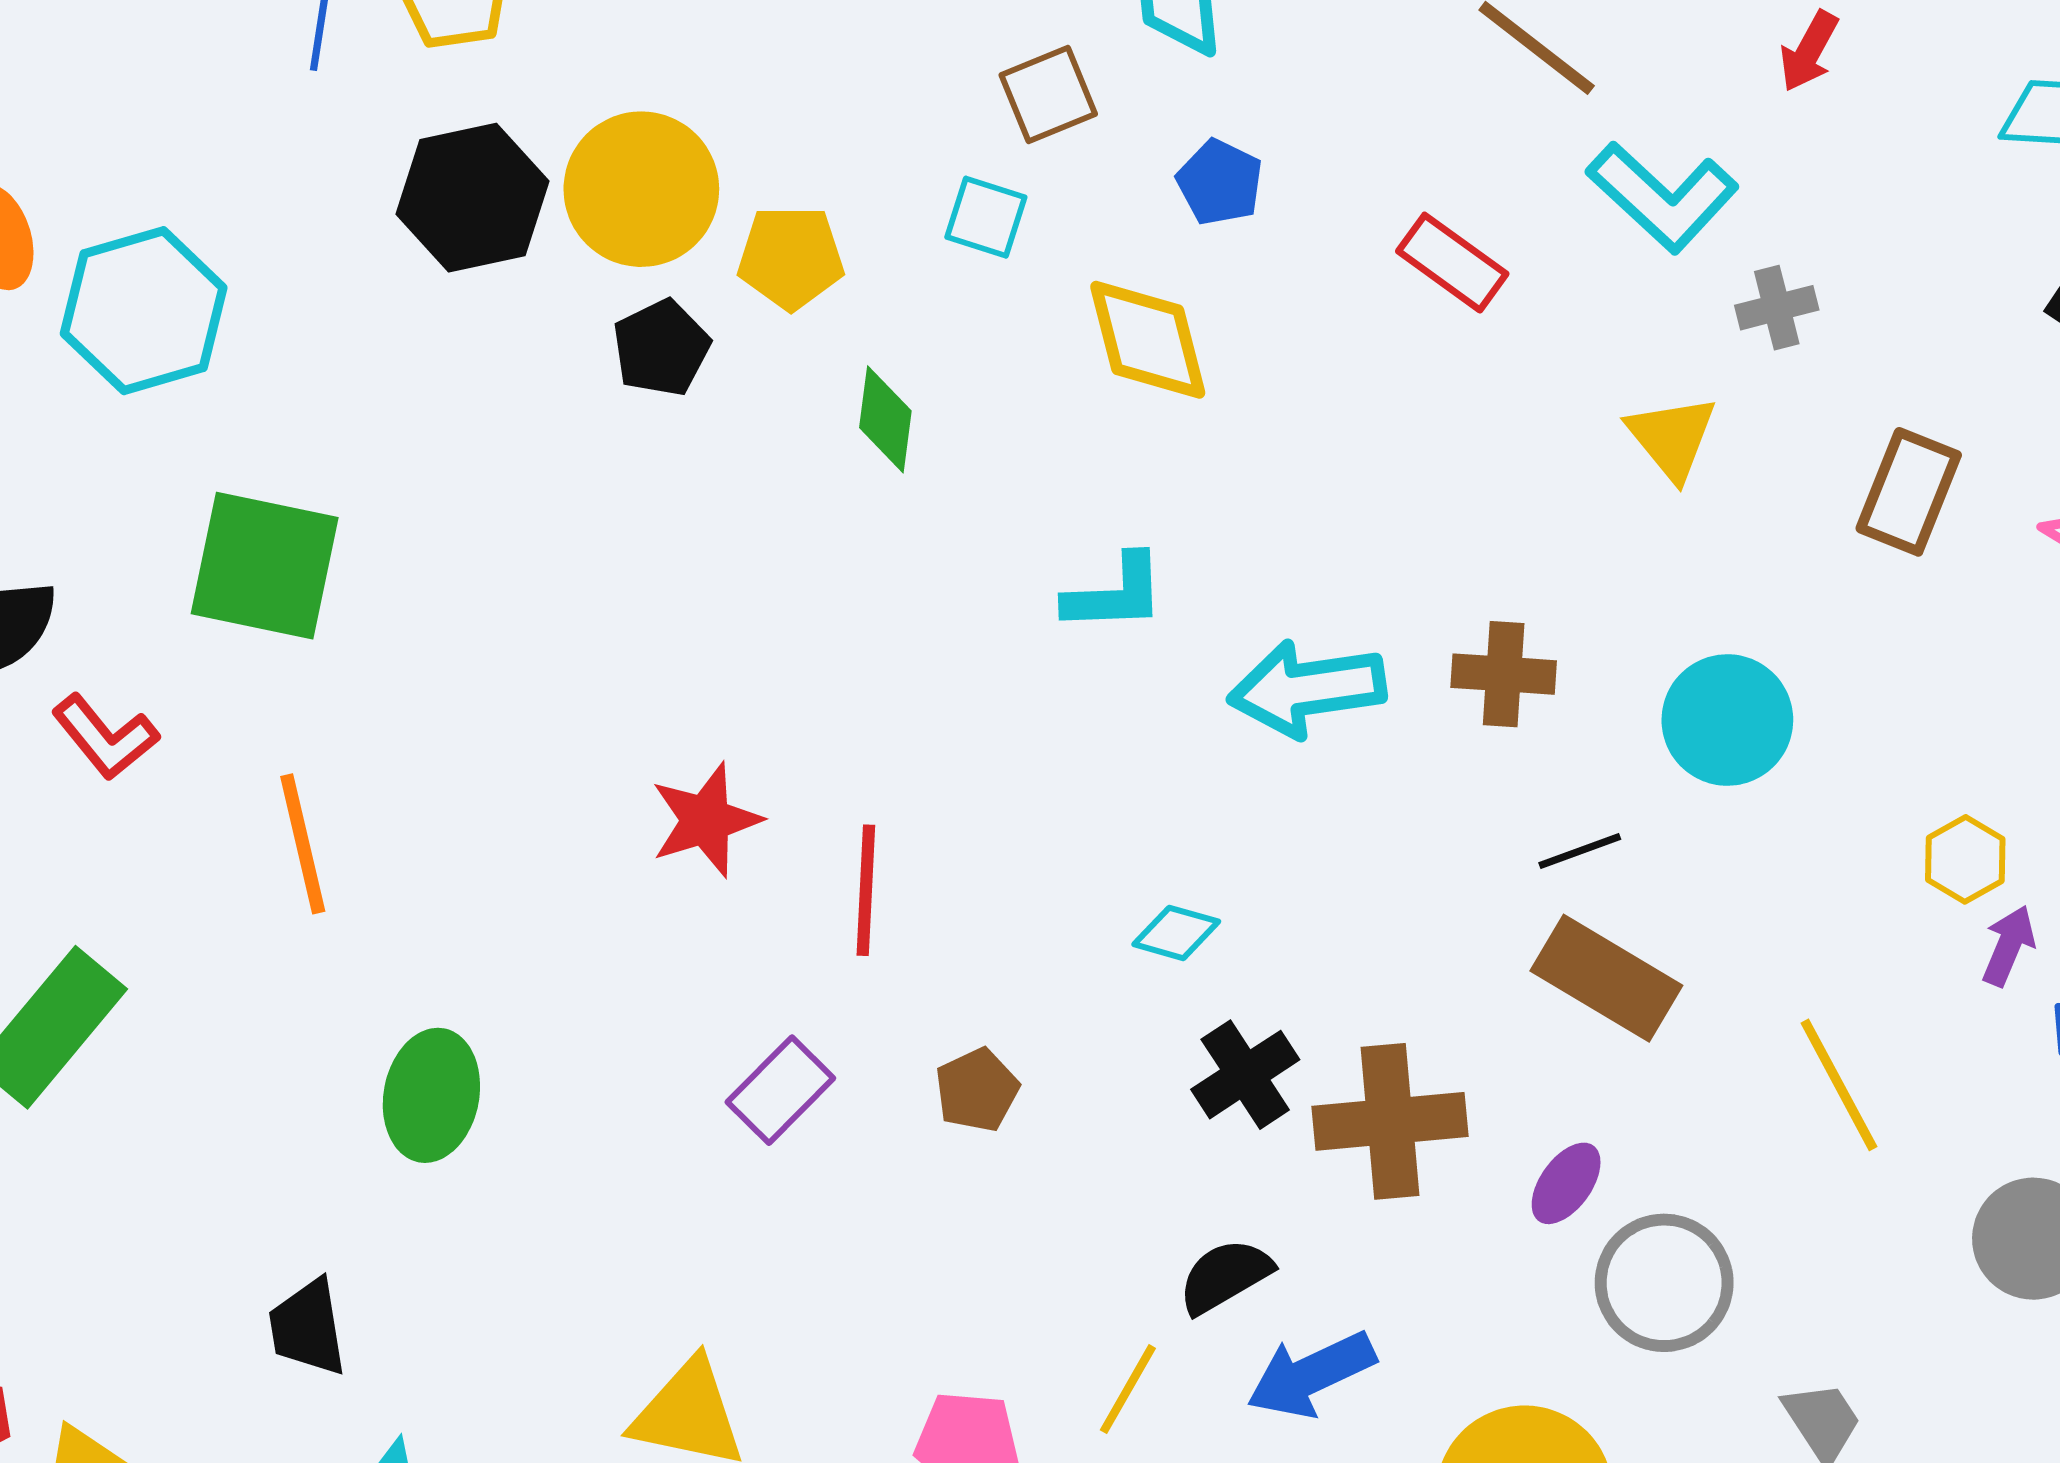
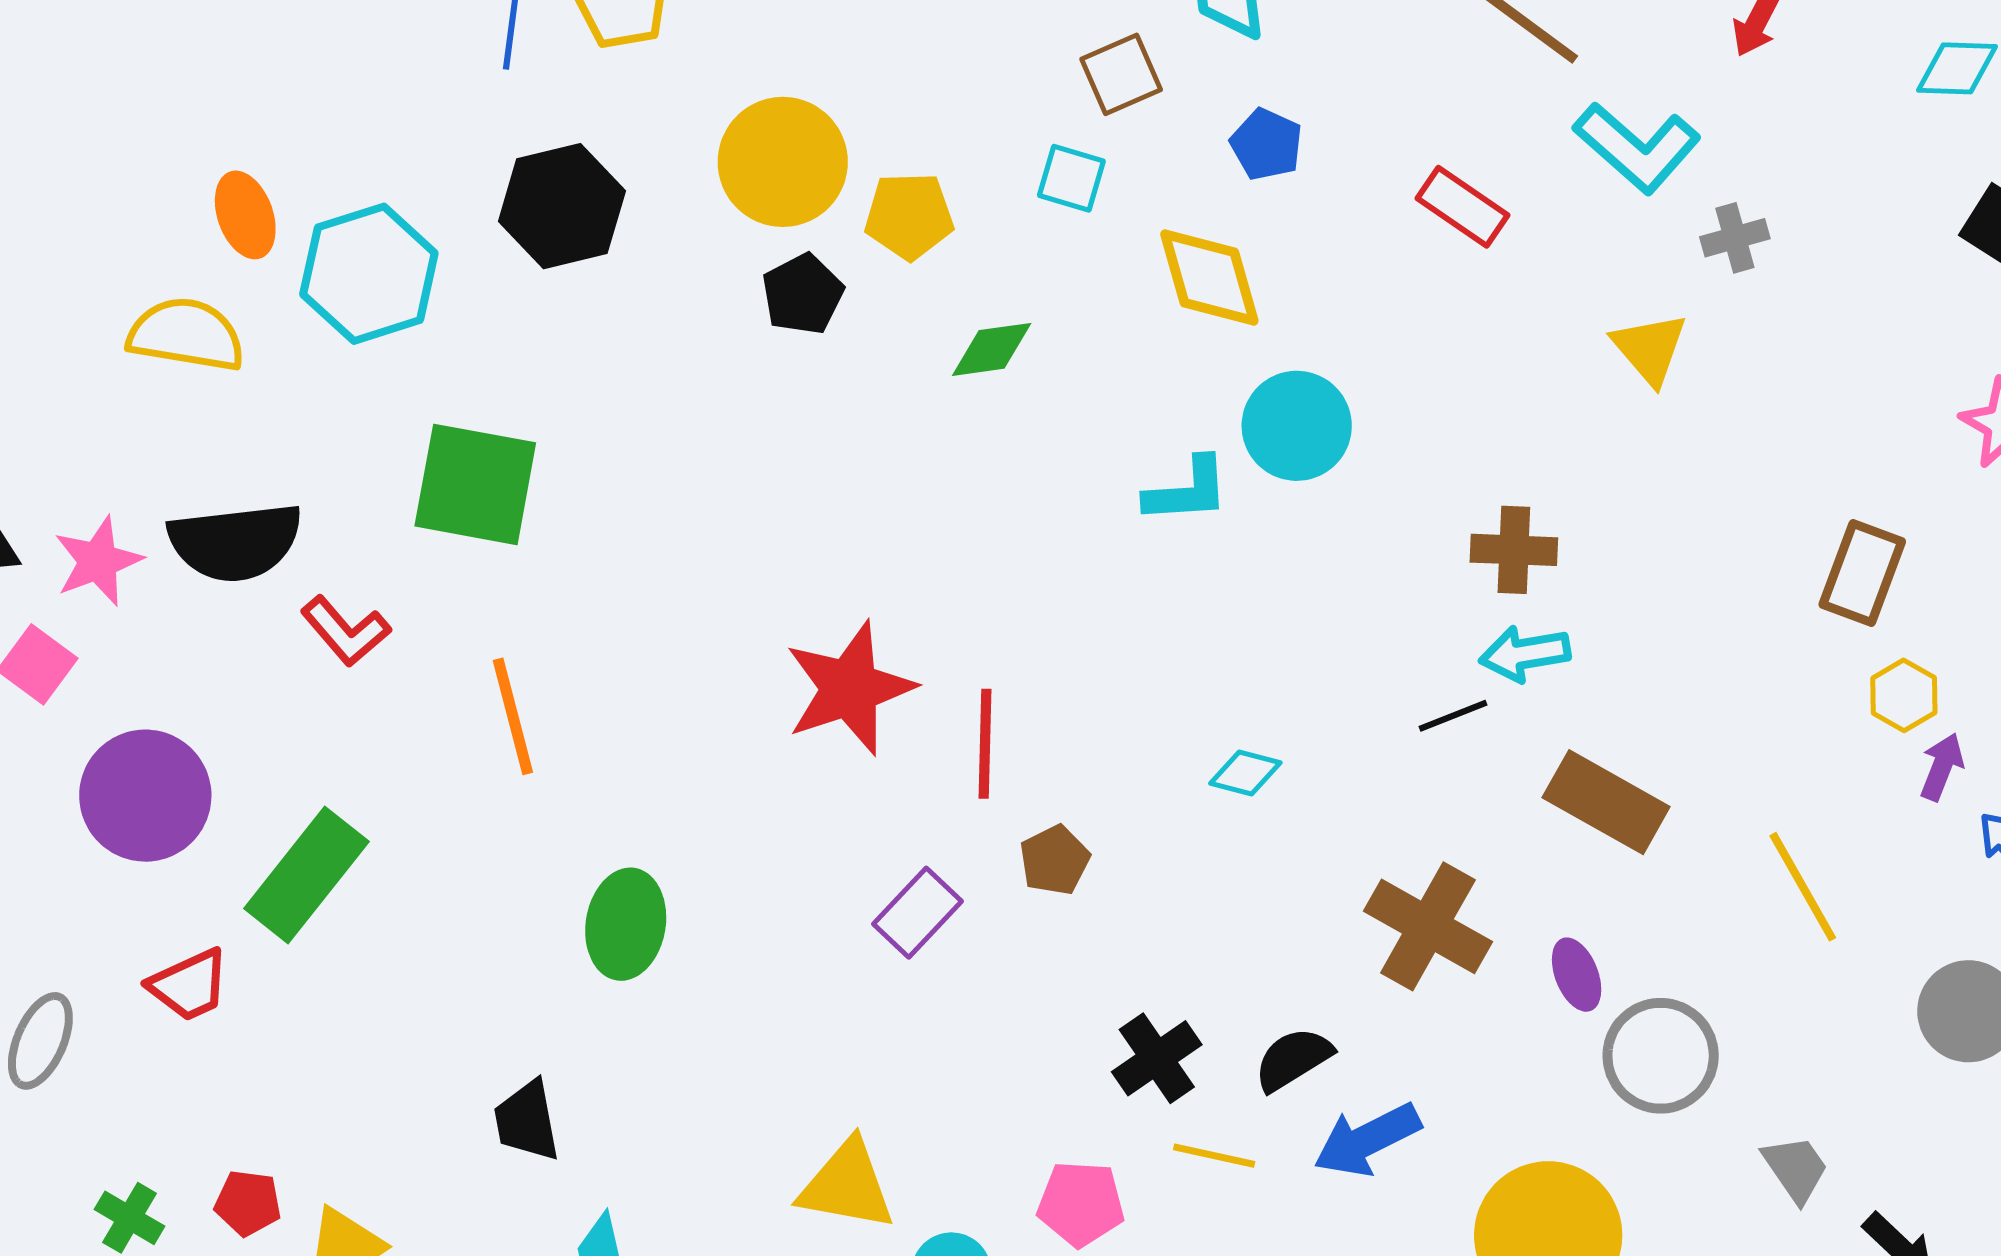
black hexagon: (472, 198) -> (562, 206), moved
green diamond: (885, 419) -> (992, 349), turned 76
brown rectangle: (1909, 492) -> (1862, 573), moved
cyan arrow: (1307, 689) -> (1525, 654), moved, size x0.7
cyan circle: (1727, 720) -> (1297, 426), moved
red star: (706, 820) -> (850, 688), size x1.4
black line: (1580, 851) -> (1453, 716), moved
black cross: (1245, 1075) -> (1157, 1058), moved
brown pentagon: (977, 1090) -> (1055, 860), moved
brown cross: (1390, 1121) -> (1428, 926), turned 36
purple ellipse: (1566, 1183) -> (1577, 975), turned -56
yellow line: (1128, 1389) -> (1214, 1156), turned 74

